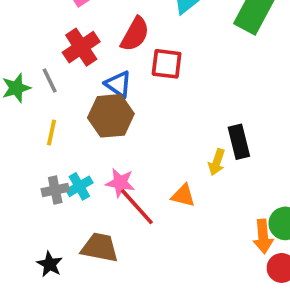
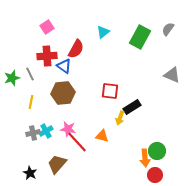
red cross: (81, 47) -> (47, 56), turned 30
red square: (167, 64) -> (110, 91), moved
blue triangle: (118, 84) -> (64, 66), moved
black rectangle: (239, 142) -> (132, 107), turned 72
brown trapezoid: (100, 248) -> (57, 164), turned -60

